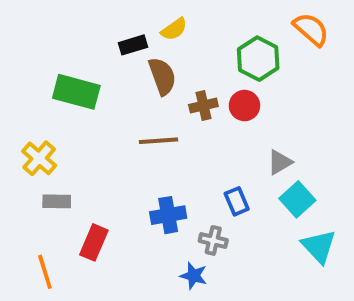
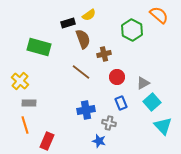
red circle: (244, 106) -> (117, 77), moved
brown line: (158, 141) -> (81, 72), turned 42
red rectangle: (94, 242) -> (47, 141), moved
orange line: (45, 272) -> (25, 125), moved

